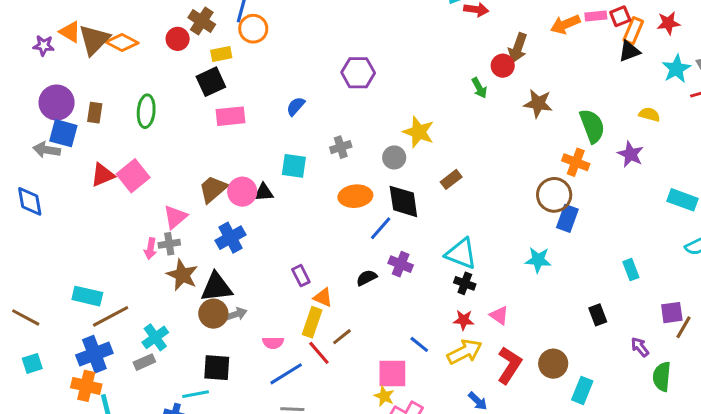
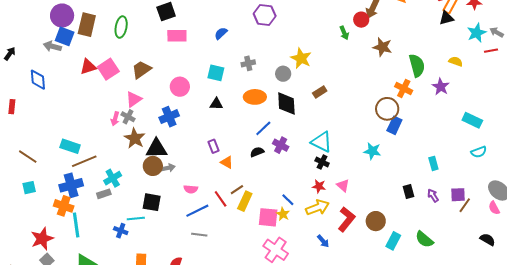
brown rectangle: (95, 113) -> (87, 25), size x1.6
brown trapezoid: (213, 189) -> (141, 70), moved
black triangle: (264, 192) -> (216, 104), moved
blue line: (381, 228) -> (263, 128), moved
gray cross: (169, 244) -> (128, 117), turned 32
yellow rectangle: (312, 322) -> (245, 201), moved
purple arrow: (640, 347) -> (433, 196), moved
green semicircle: (662, 377) -> (424, 239), moved, turned -60
yellow star: (384, 396) -> (283, 214), moved

